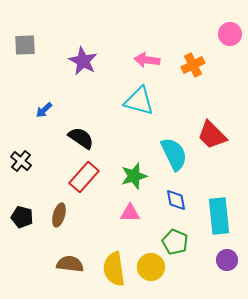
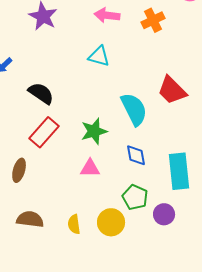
cyan triangle: (139, 101) -> (99, 56), size x0.7
purple circle: (227, 260) -> (164, 214), moved
yellow semicircle: (114, 269) -> (74, 224), size x0.6

